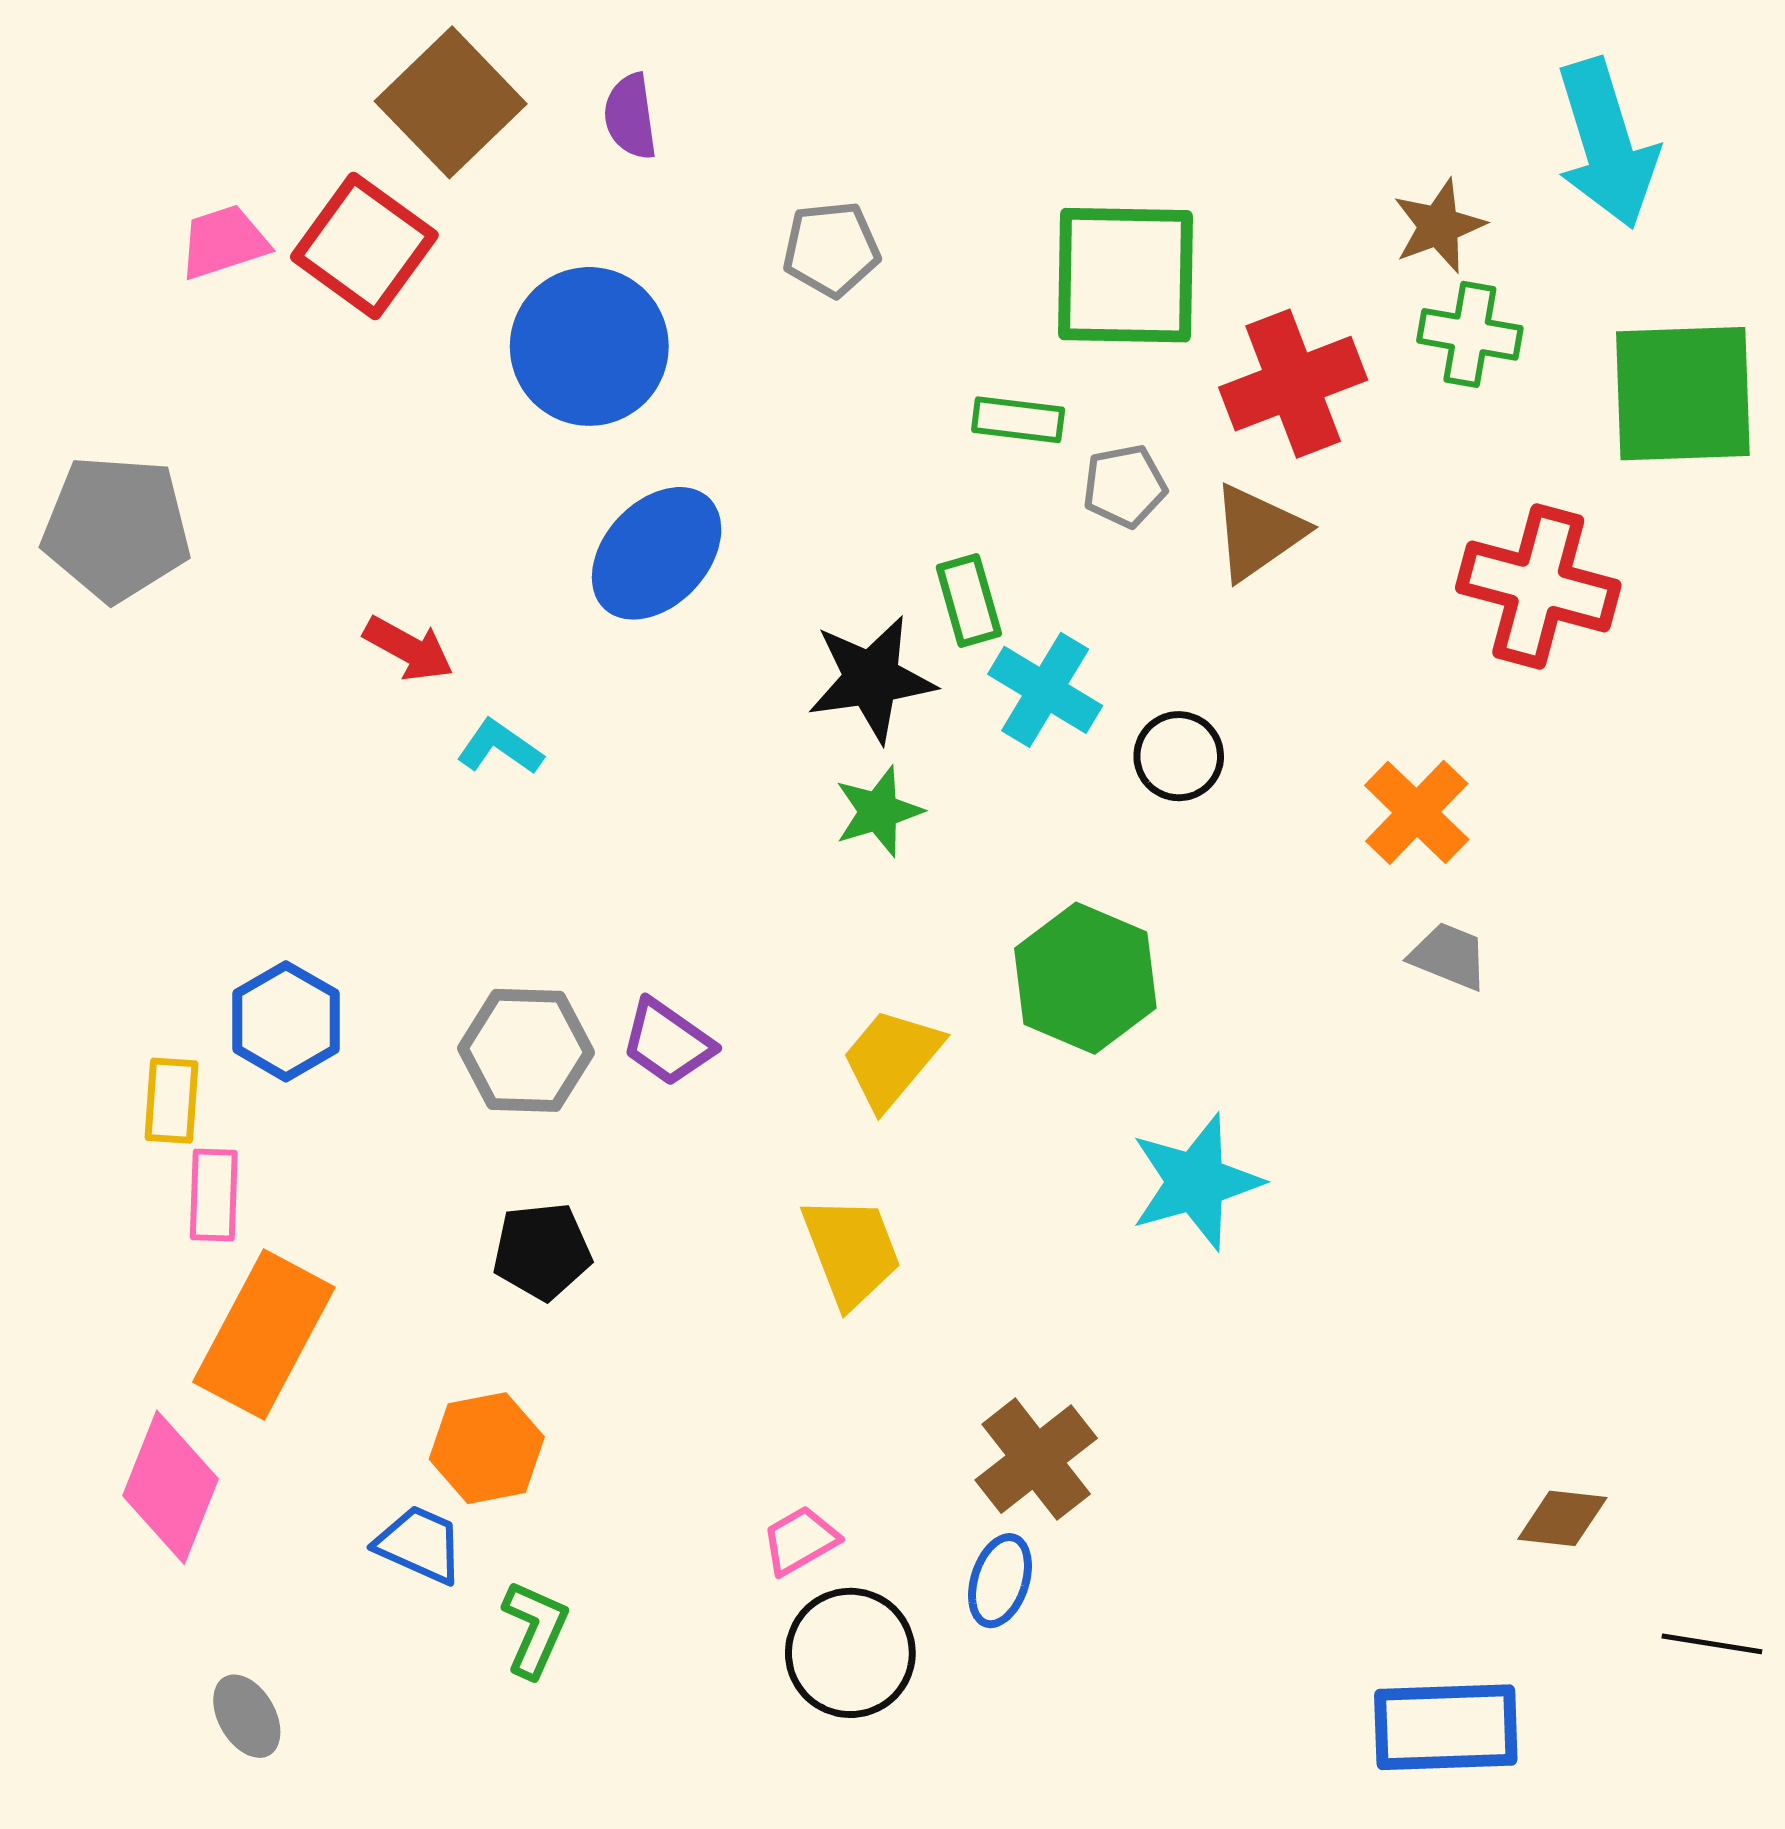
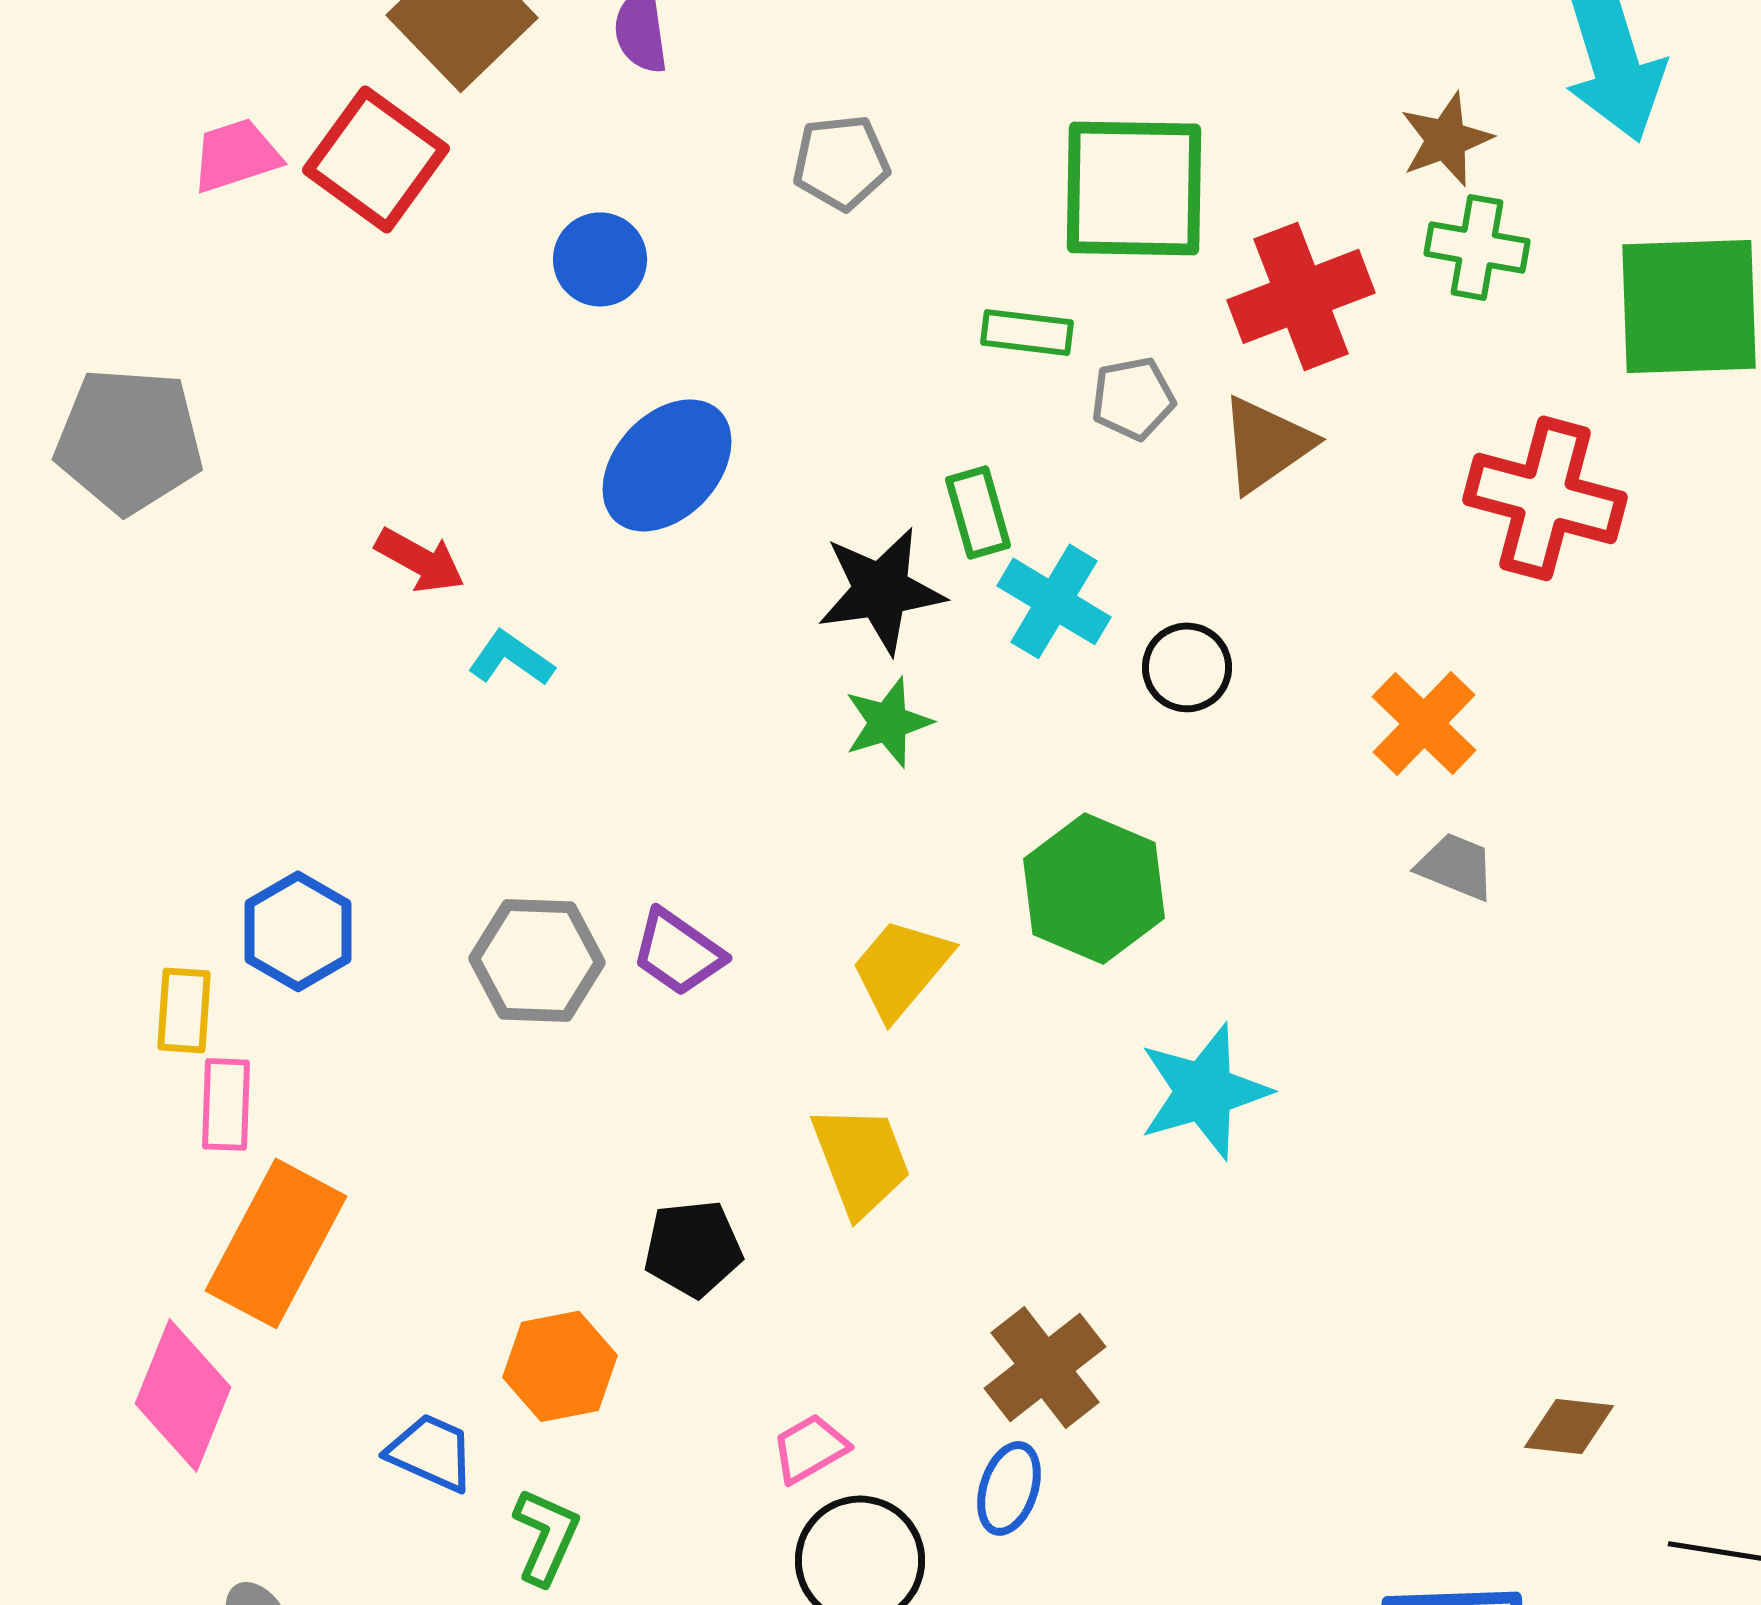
blue circle: (589, 346) -> (600, 259), size x0.6
black pentagon: (542, 1251) -> (693, 1248), moved
orange hexagon: (487, 1448) -> (560, 1366), moved

